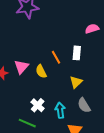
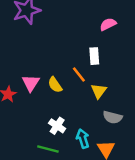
orange line: (56, 57) -> (79, 75), moved
gray semicircle: (84, 105) -> (113, 117), turned -35
cyan arrow: (60, 110) -> (83, 139), moved

